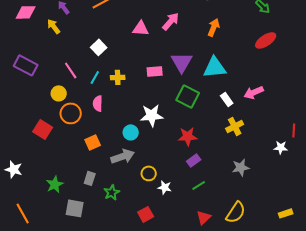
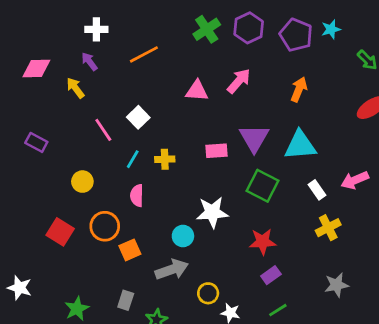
purple rectangle: (26, 65) -> (36, 142), size x0.7
pink line: (71, 70) -> (103, 130), moved
orange circle: (71, 113) -> (105, 226), moved

